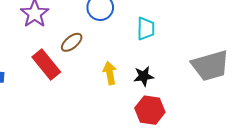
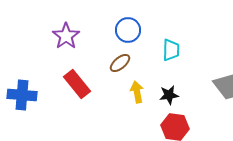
brown ellipse: (72, 42) -> (120, 63), moved

